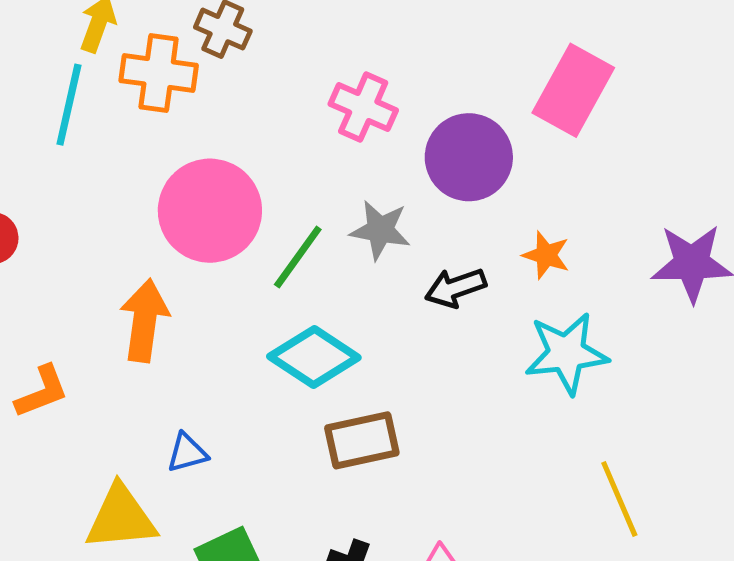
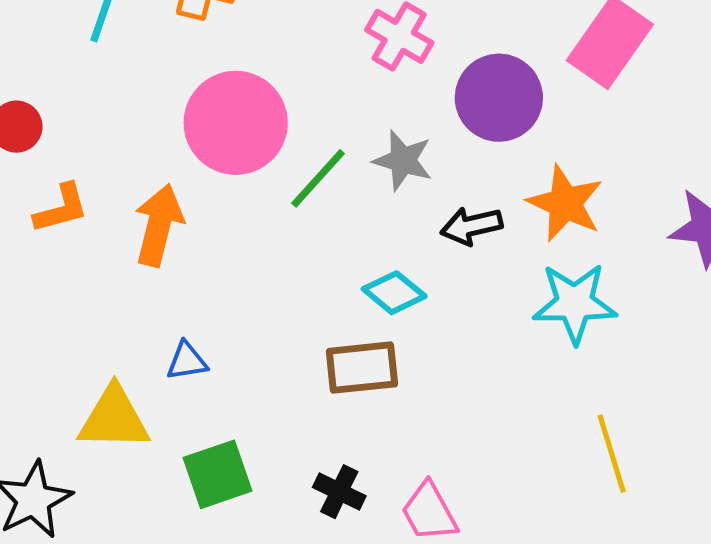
orange star: (546, 255) -> (565, 203), size x1.6
cyan diamond: (314, 357) -> (394, 293), moved, size x0.7
orange L-shape: (42, 392) -> (61, 209), moved

